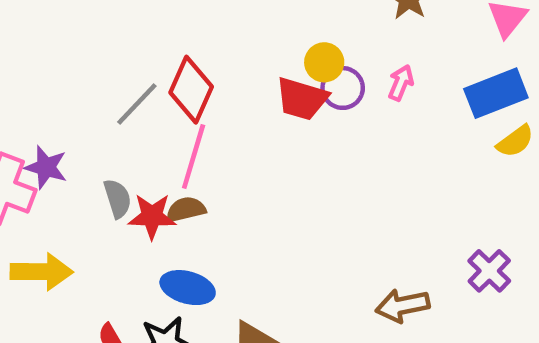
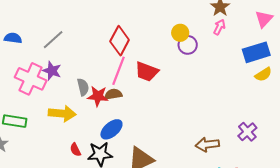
pink arrow: (401, 83) -> (219, 27), moved
red trapezoid: (302, 99) -> (147, 72), moved
gray line: (137, 104) -> (53, 40), moved
yellow arrow: (42, 272) -> (62, 113), moved
blue ellipse: (188, 288) -> (111, 129), turned -60

